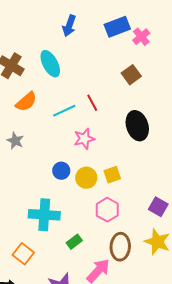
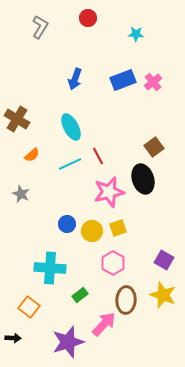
pink cross: (141, 37) -> (153, 82), moved
cyan ellipse: (50, 64) -> (71, 127), moved
brown square: (131, 75) -> (154, 147), moved
orange semicircle: (26, 102) -> (32, 155), size x0.7
pink star: (84, 139) -> (109, 192), moved, size x1.4

